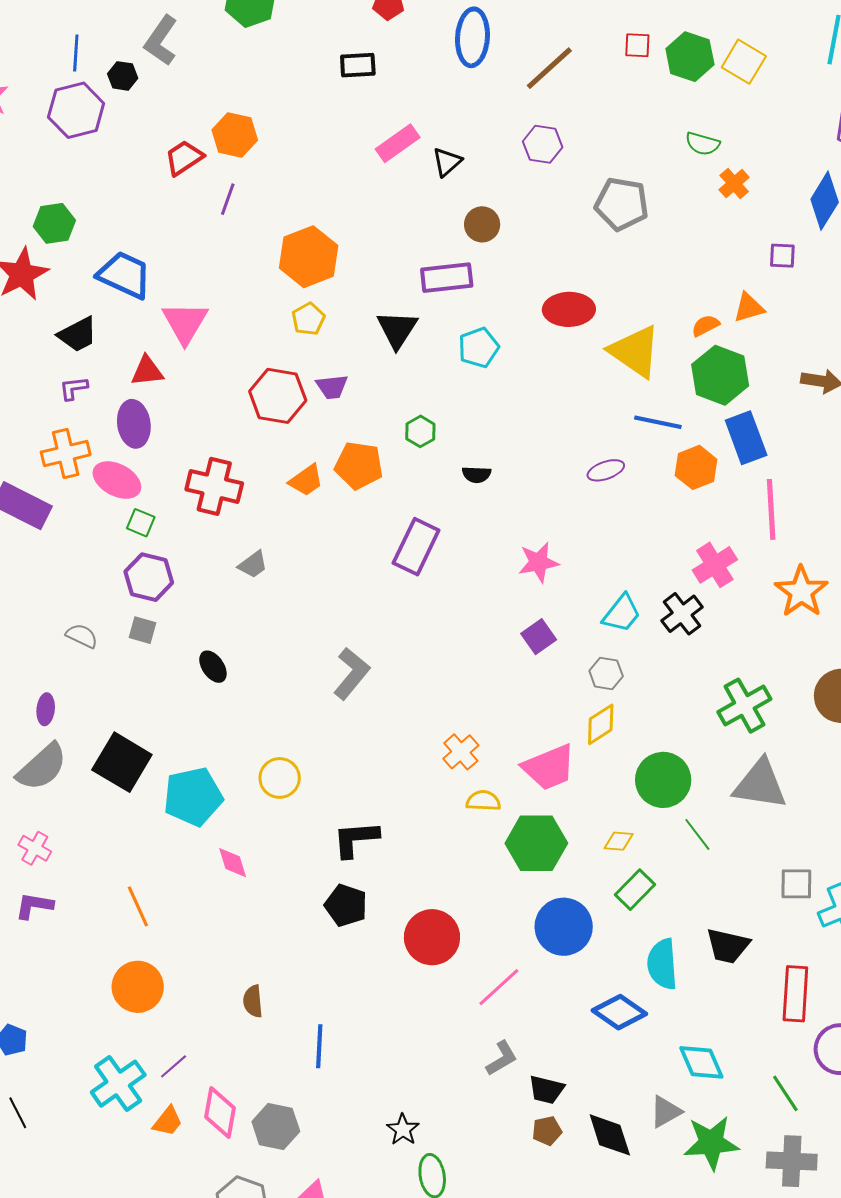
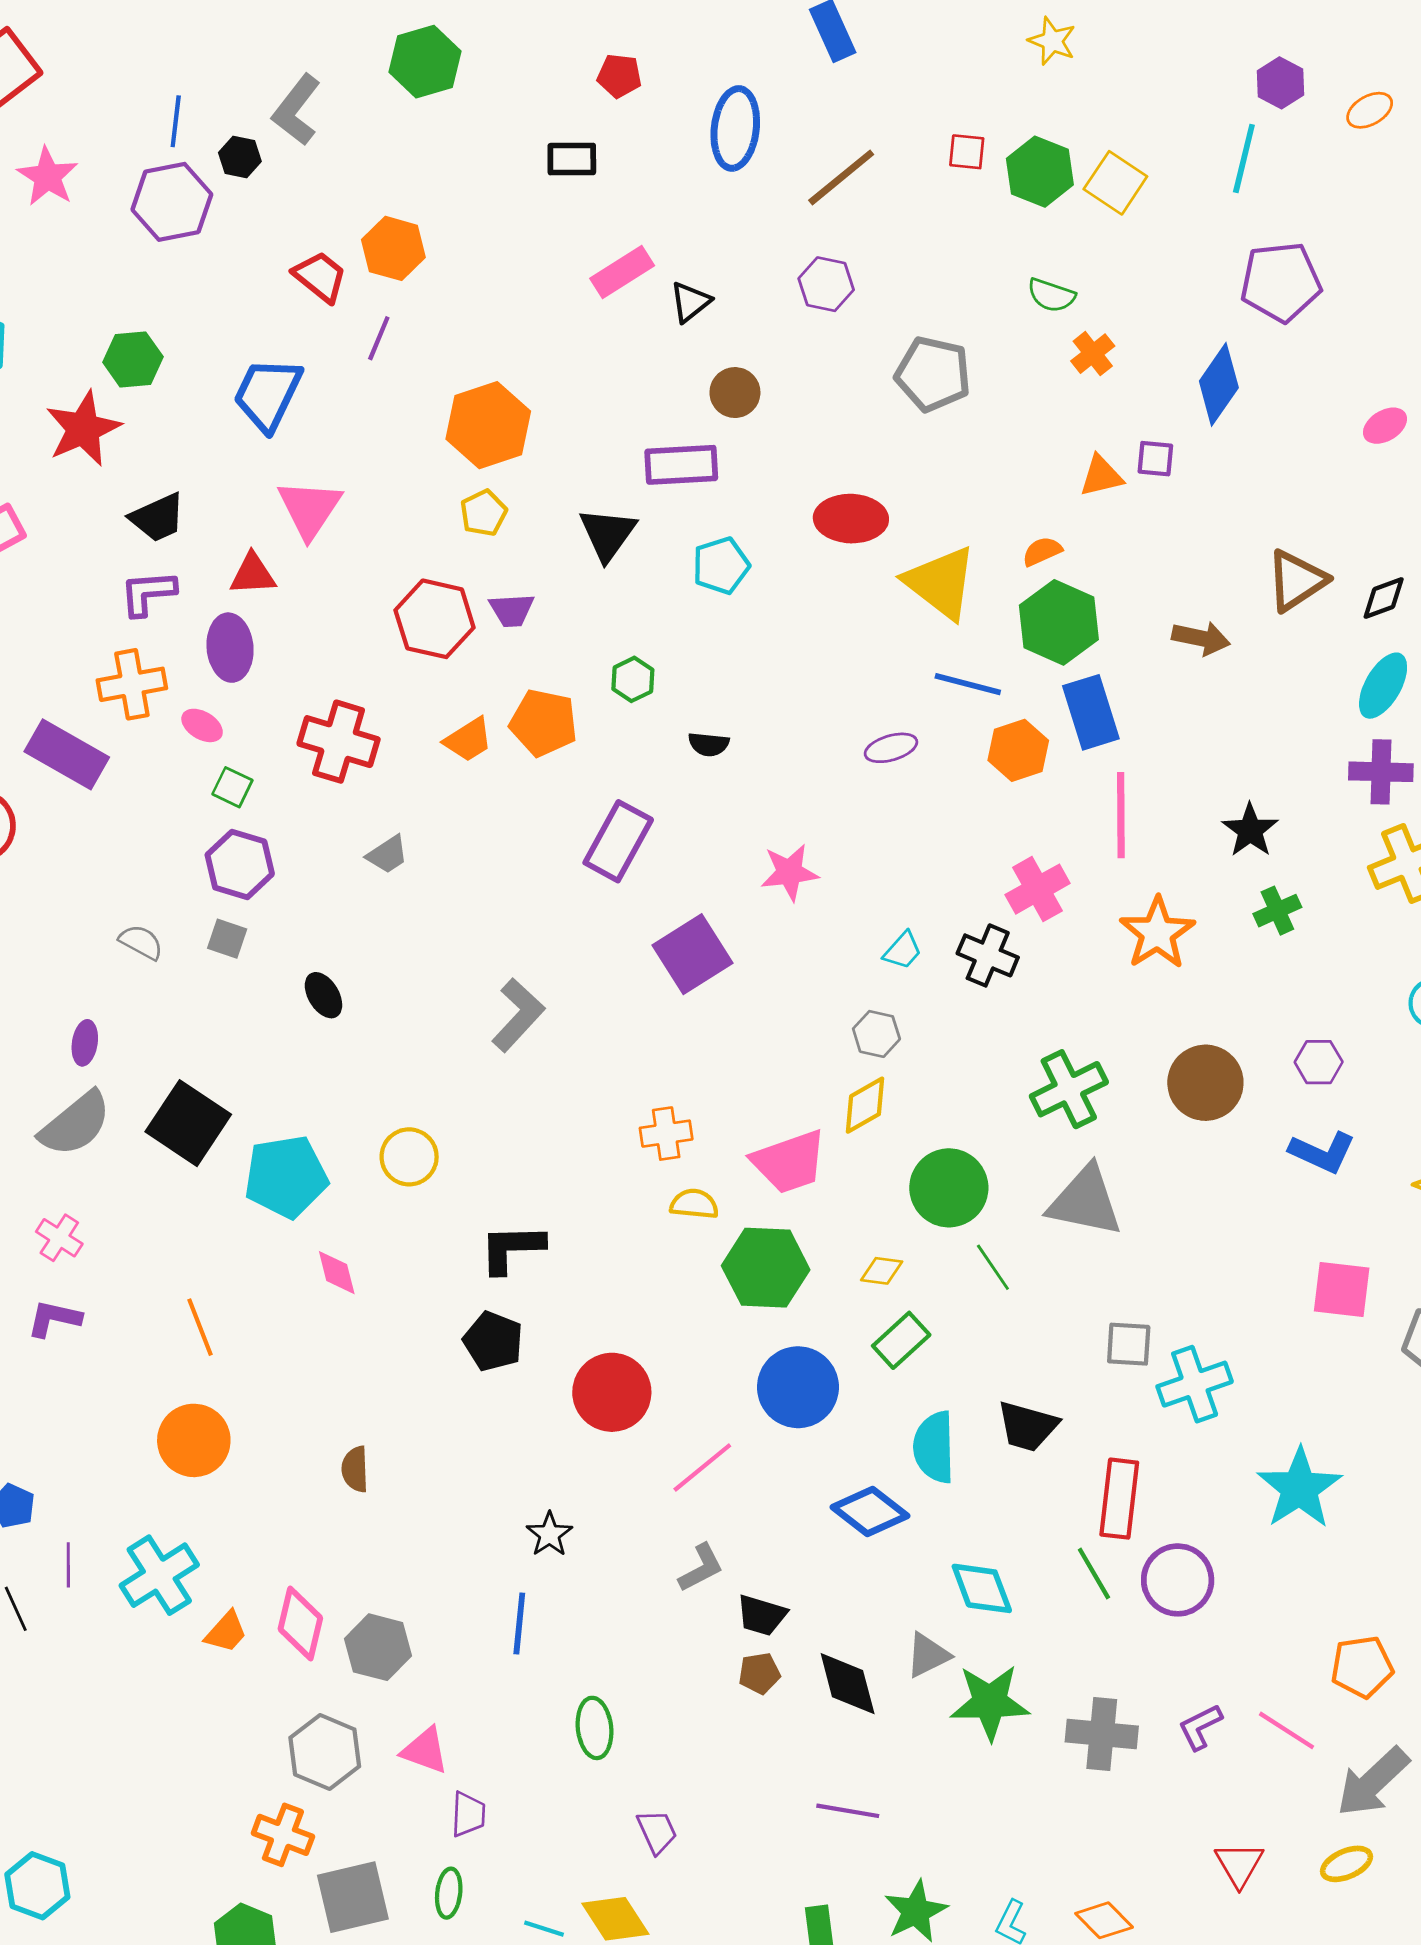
red trapezoid: (184, 158) -> (320, 277), turned 69
blue trapezoid: (124, 275) -> (268, 394), moved, turned -92
orange triangle: (749, 308) -> (1101, 476), moved
purple L-shape: (74, 388) -> (148, 593), size x1.4
pink ellipse: (117, 480) -> (202, 725), size x0.6
cyan trapezoid: (622, 613) -> (903, 951), size x0.7
black cross: (682, 614) -> (988, 955), turned -33
purple square: (539, 637) -> (692, 954), moved, size x1.6
orange cross: (461, 752) -> (666, 1134), turned 30
blue line: (319, 1046) -> (519, 1624), moved
purple line: (174, 1066) -> (68, 1565), moved, turned -52
green line: (785, 1093) -> (1094, 1573), moved
black star: (403, 1130) -> (549, 1534), moved

